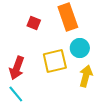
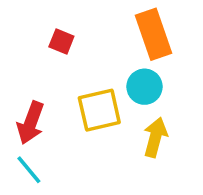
orange rectangle: (68, 17) -> (154, 34), moved

